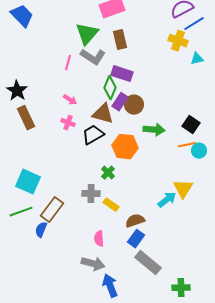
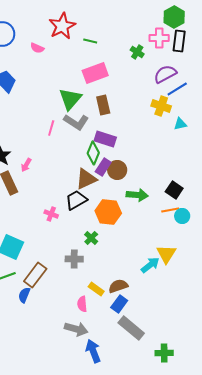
pink arrow: (70, 100) -> (26, 165), moved, turned 88
brown triangle: (103, 114) -> (86, 179), turned -40
pink cross: (68, 123) -> (51, 214), moved
yellow rectangle: (111, 205) -> (96, 289), moved

